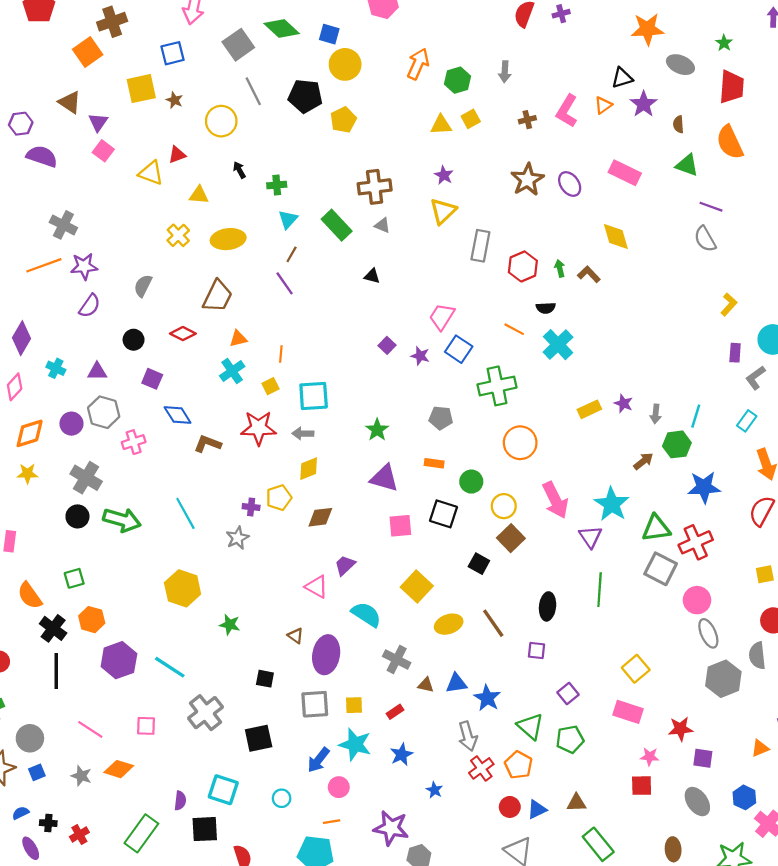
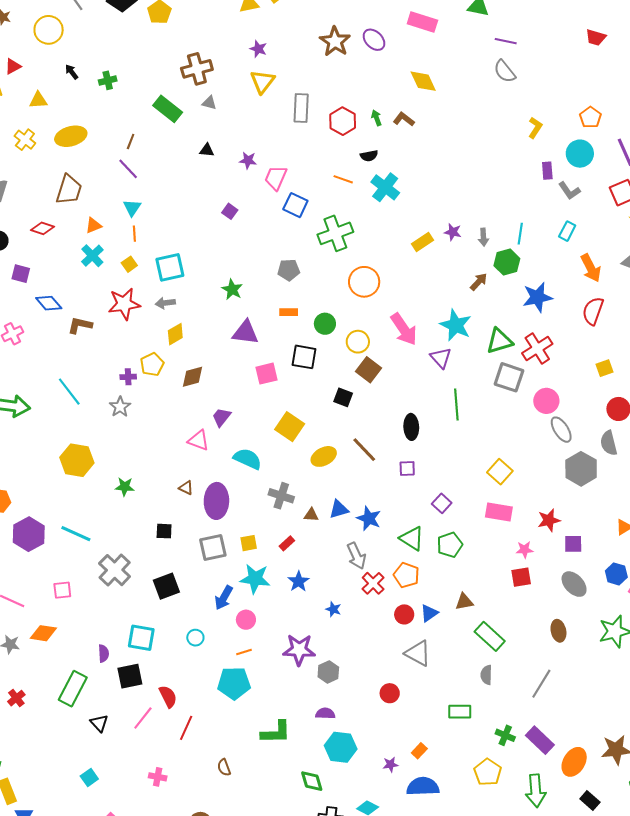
cyan triangle: (288, 219) -> (132, 208), moved
purple star: (420, 356) -> (248, 160), moved
gray L-shape: (755, 378) -> (569, 191), turned -80

